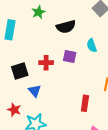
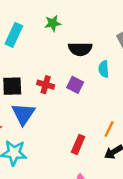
cyan semicircle: (92, 45) -> (104, 69), moved
blue triangle: (35, 91) -> (23, 114), size x1.5

